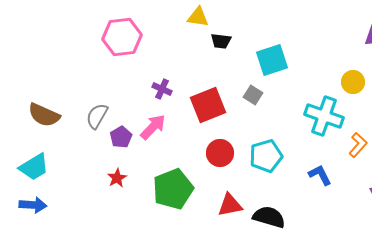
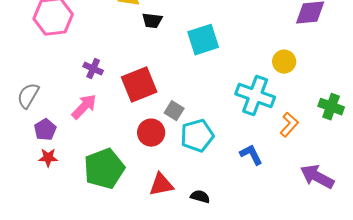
gray square: (253, 95) -> (174, 111), moved
purple pentagon: (121, 137) -> (45, 130), moved
red star: (117, 178) -> (48, 158), turned 30
black semicircle: (269, 217) -> (200, 197), size x0.6

